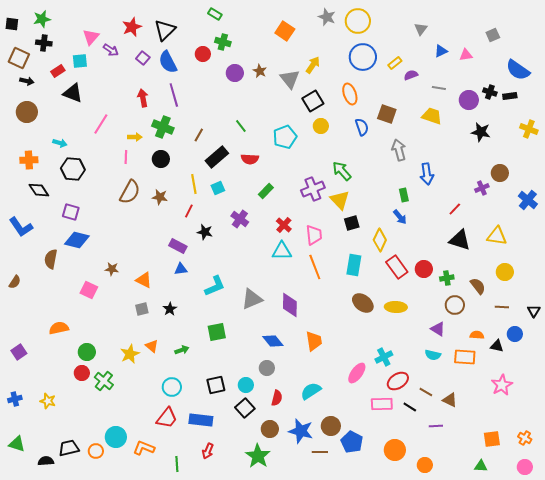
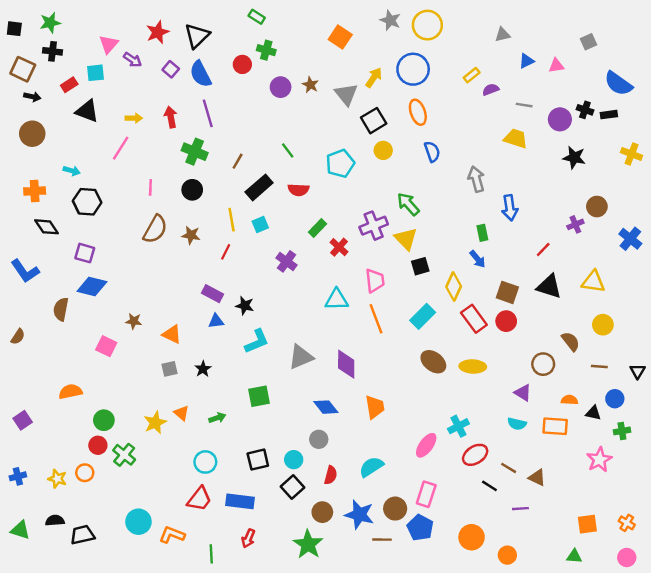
gray triangle: (421, 29) -> (503, 35), turned 40
blue circle: (363, 57) -> (413, 69), moved
brown square: (387, 114) -> (507, 292), moved
yellow arrow: (135, 137) -> (134, 118), moved
red cross: (284, 225) -> (339, 247), moved
black star: (205, 232) -> (245, 306), moved
cyan rectangle: (354, 265) -> (423, 316), turned 35
green cross: (447, 278) -> (622, 431), moved
pink rectangle: (382, 404) -> (426, 494), moved, turned -70
orange circle: (96, 451) -> (85, 473), moved
black semicircle: (46, 461) -> (55, 520), moved

